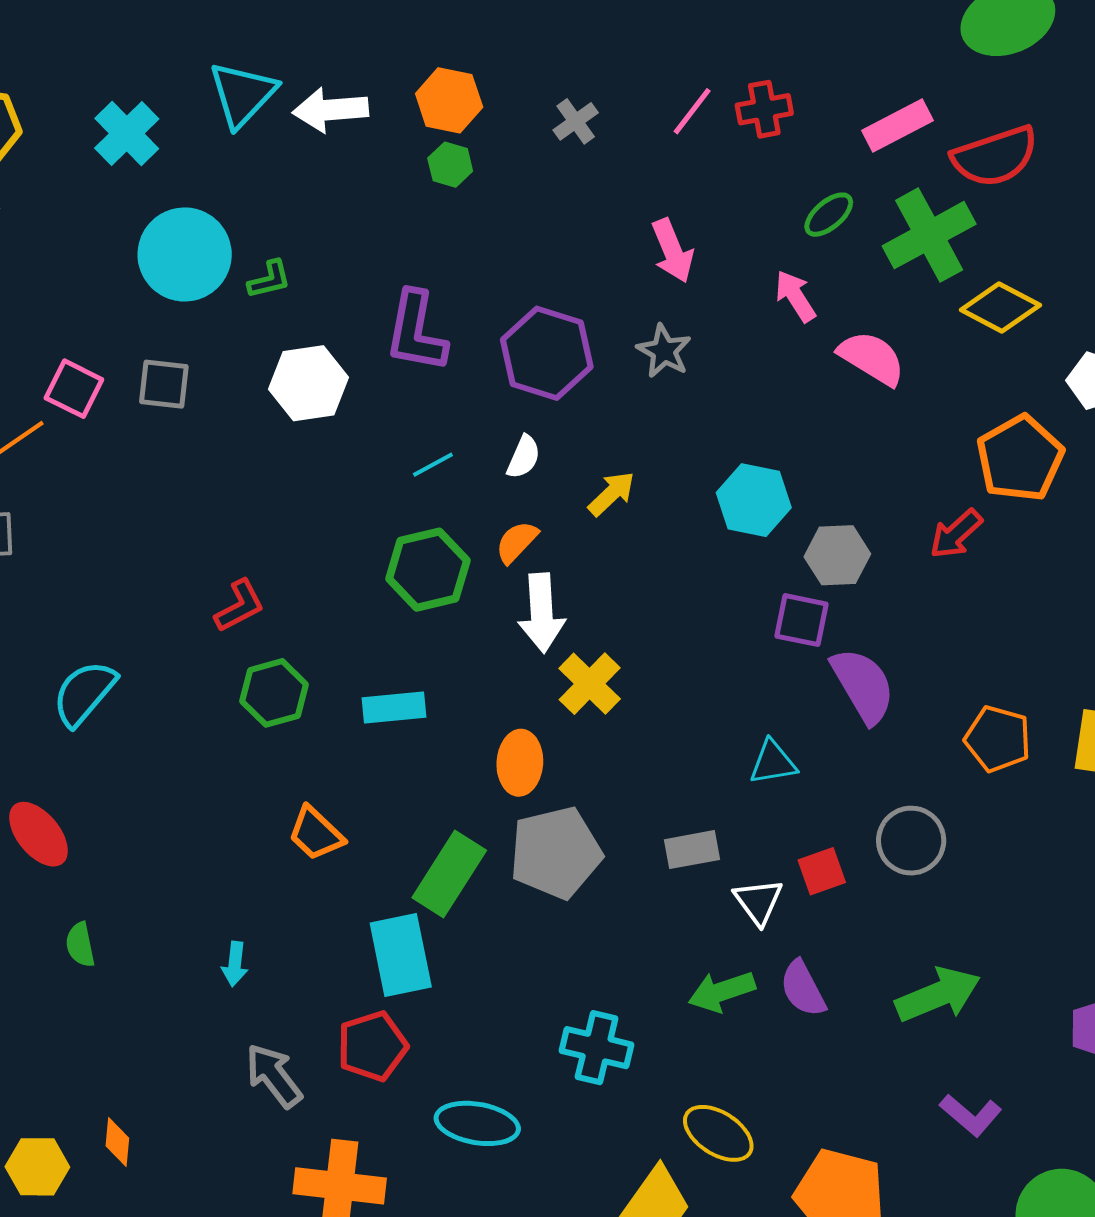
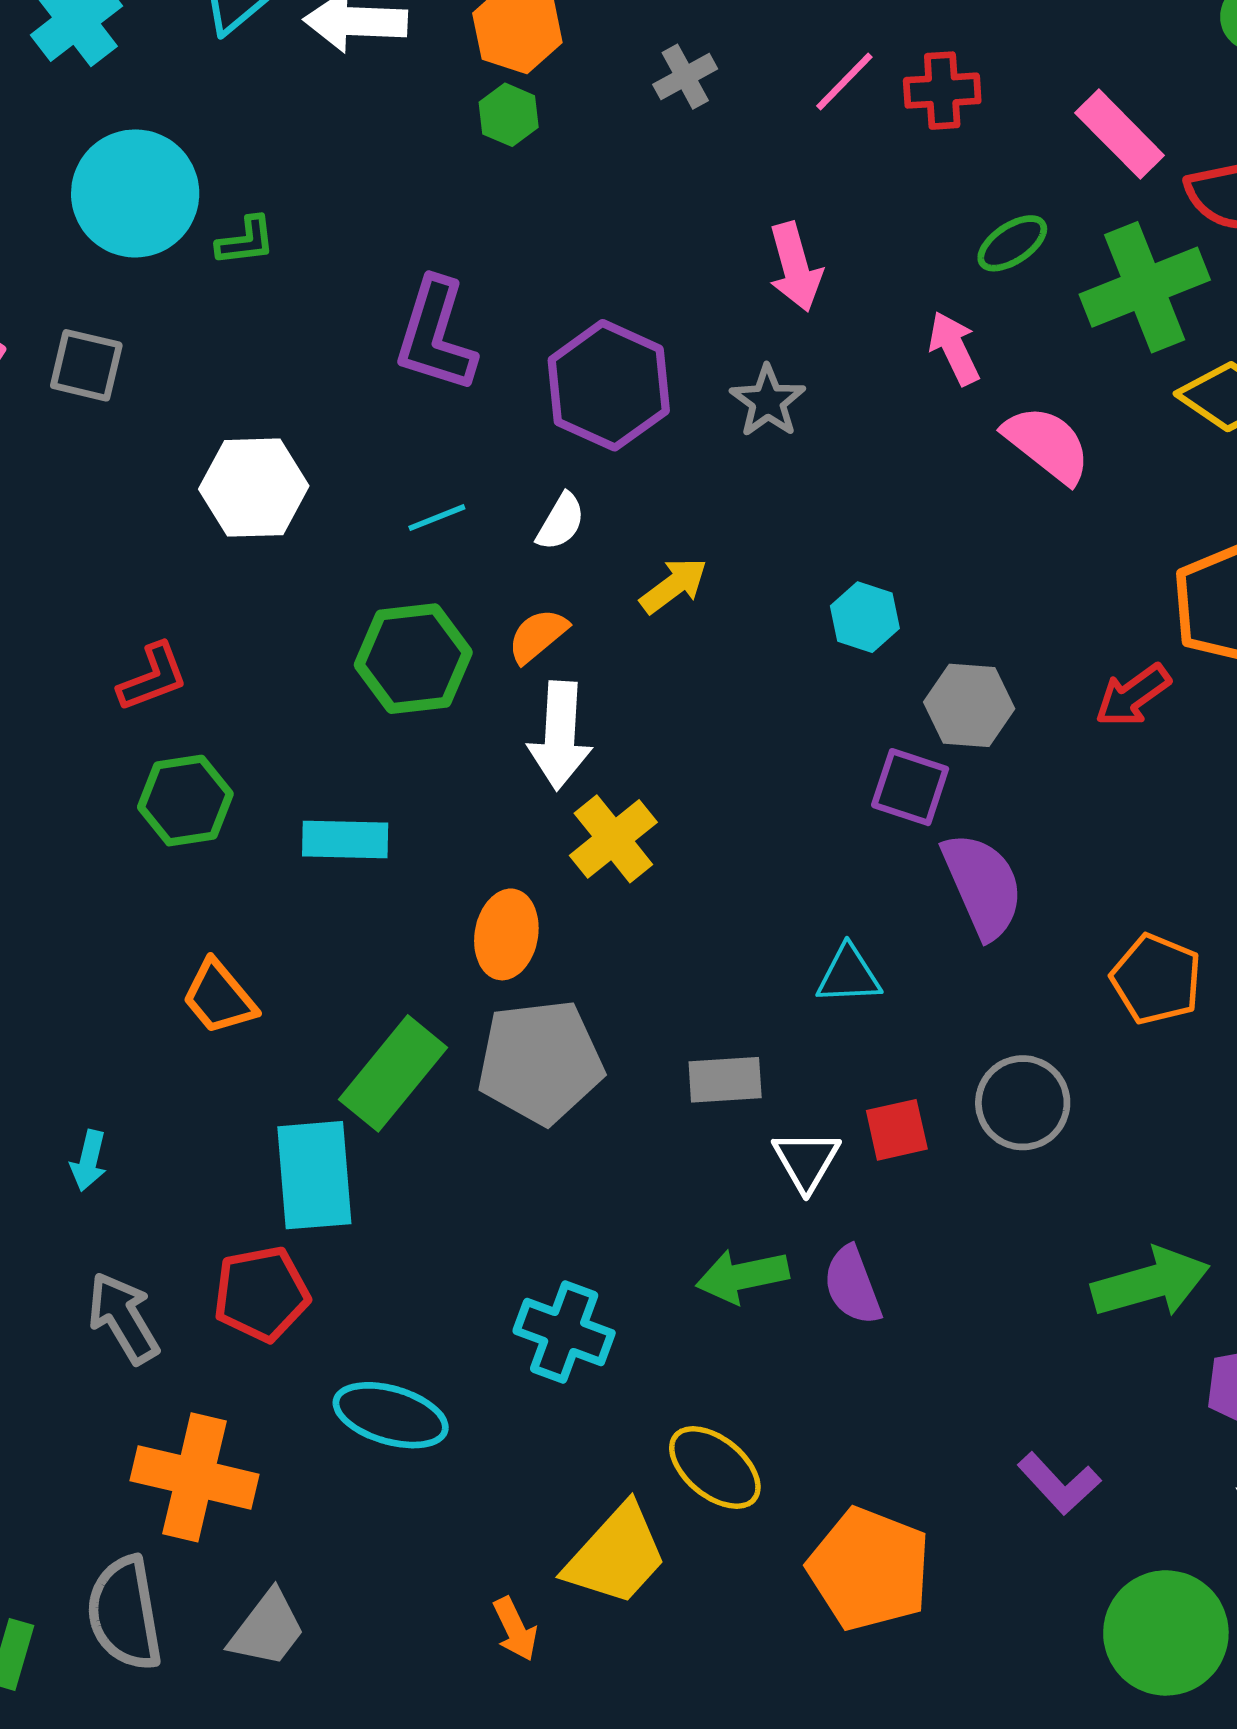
pink rectangle: (898, 126) -> (1120, 134), turned 66
white hexagon: (309, 383) -> (254, 488), moved
cyan hexagon: (754, 500) -> (865, 617), size x0.7
green arrow: (938, 995) -> (1151, 1283), moved

